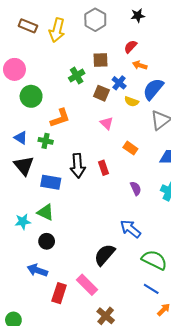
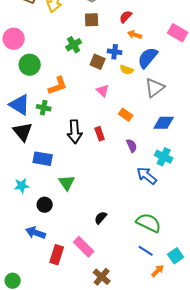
brown square: (100, 60) -> (92, 20), moved
blue cross: (119, 83) -> (115, 52), turned -32
blue triangle: (21, 138) -> (20, 105), size x1.6
blue rectangle: (51, 182) -> (43, 159), moved
purple semicircle: (136, 188) -> (132, 146), moved
green triangle: (46, 212) -> (67, 183), moved, turned 30
blue arrow: (130, 229) -> (147, 176), moved
black semicircle: (105, 255) -> (101, 218), size x0.6

